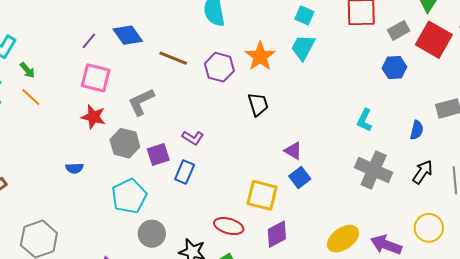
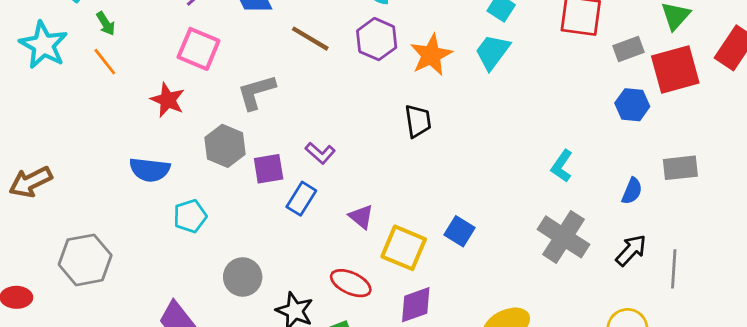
red square: (434, 40) -> (675, 70), turned 36
purple hexagon: (219, 67) -> (377, 39), moved
blue hexagon: (394, 68) -> (632, 105), moved
red star: (93, 117) -> (168, 100), moved
purple triangle: (293, 151) -> (361, 217), moved
blue semicircle: (74, 168) -> (150, 170), size x1.6
blue square: (300, 178) -> (460, 231), turned -30
cyan pentagon: (129, 196) -> (190, 216), moved, size x0.7

